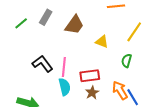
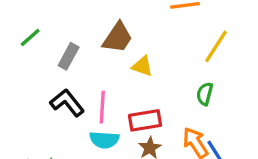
gray rectangle: (46, 17) -> (69, 56), moved
yellow triangle: (102, 42) -> (142, 66), moved
cyan semicircle: (65, 87) -> (104, 140), turned 108

